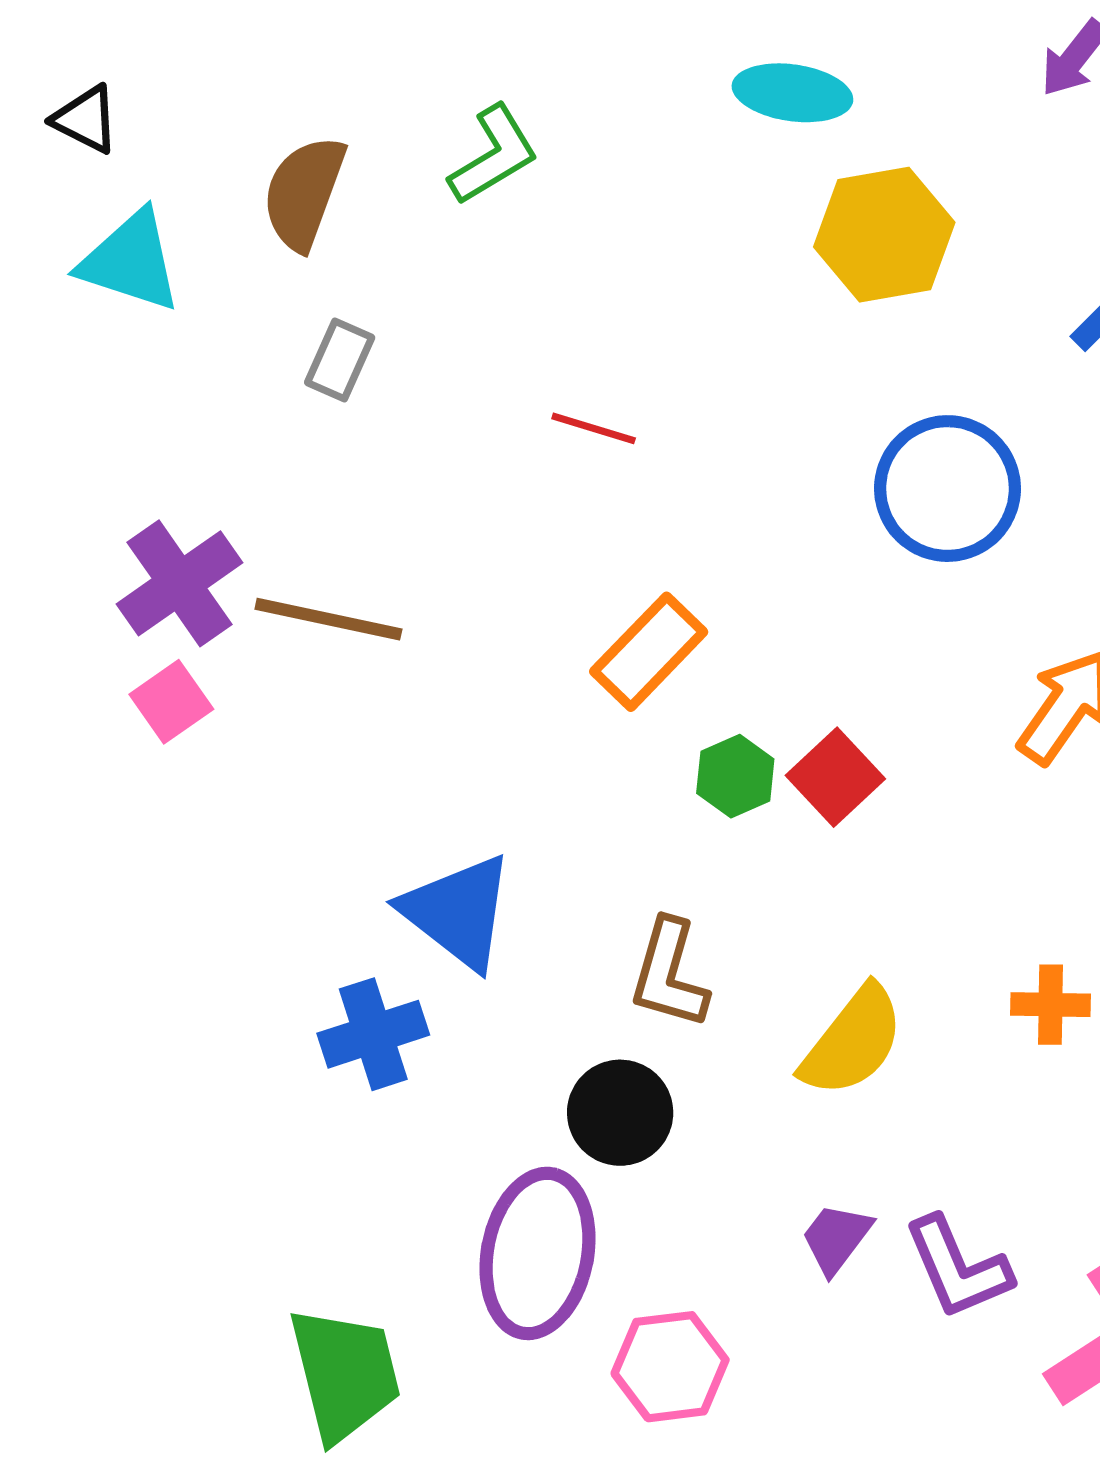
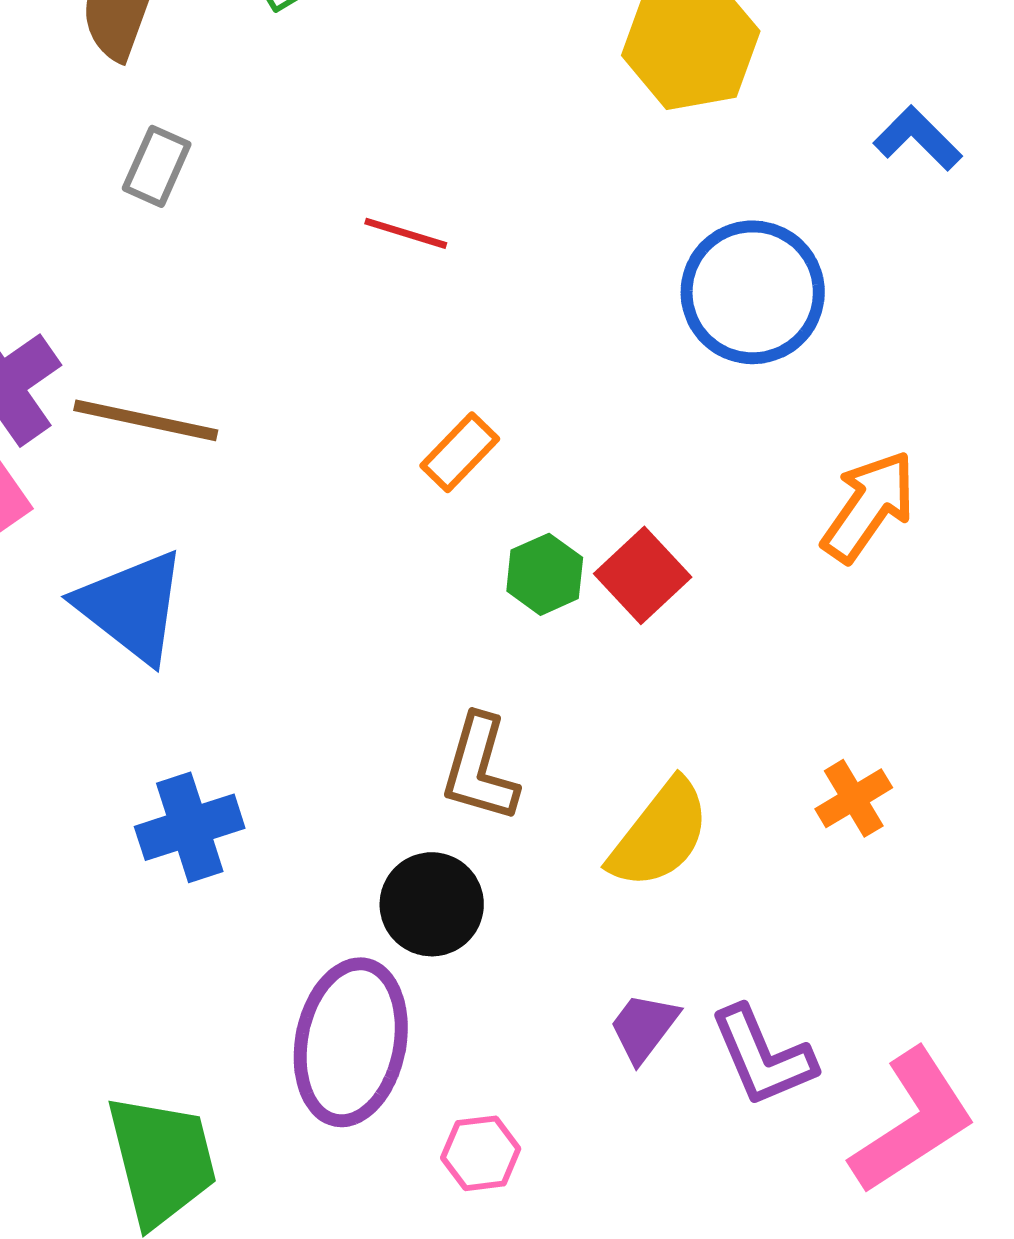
orange rectangle: (649, 652) -> (460, 452), size x0.7
blue triangle: (458, 912) -> (132, 606), moved
orange cross: (1050, 1005) -> (854, 798), turned -32
pink hexagon: (670, 1367) -> (481, 1153), size x0.7

